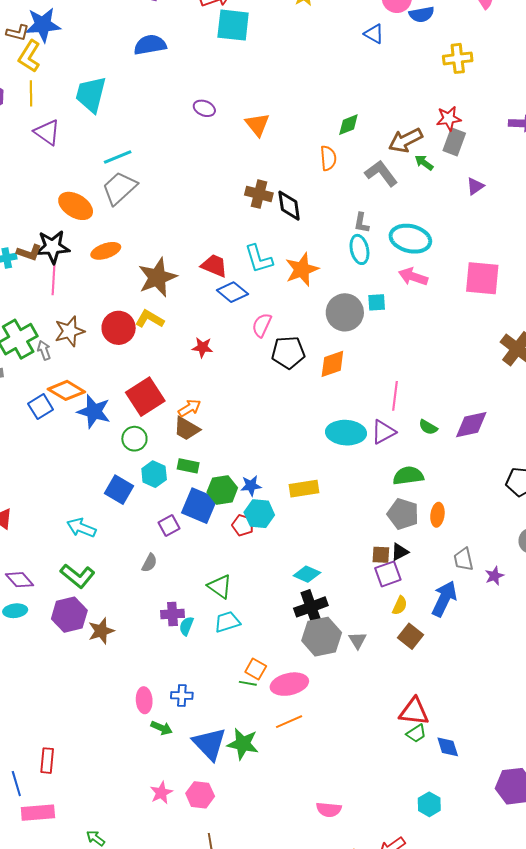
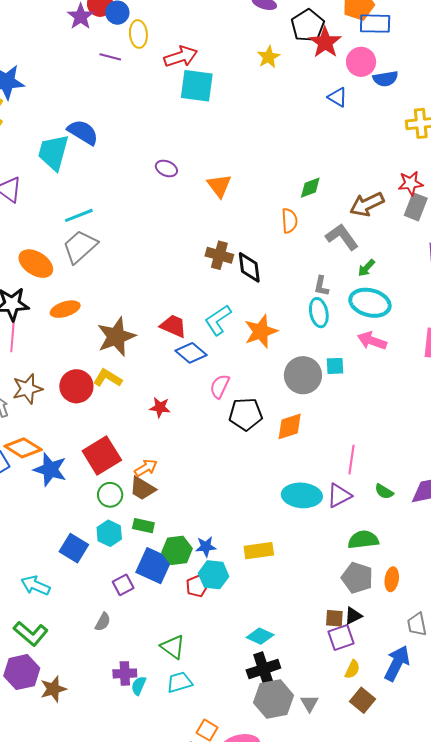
blue semicircle: (150, 45) -> (83, 132), moved, turned 40
green arrow: (424, 163) -> (366, 268), moved, turned -84
cyan L-shape: (259, 259) -> (218, 320), turned 72
green circle: (134, 439) -> (110, 495), moved
red pentagon: (243, 525) -> (197, 586), turned 30

